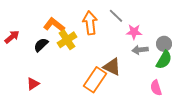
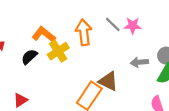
pink star: (134, 32) -> (133, 26), moved

